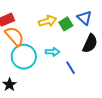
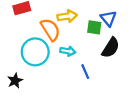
green square: (66, 24) -> (94, 27), moved, turned 32
orange semicircle: (14, 36) -> (50, 30), moved

